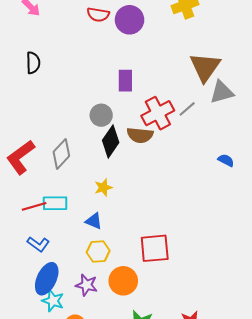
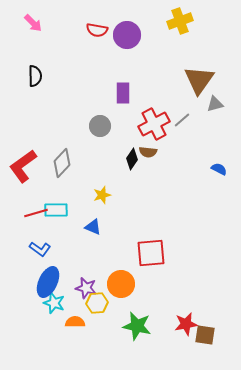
gray triangle: (222, 92) -> (215, 104), size x0.7
brown semicircle: (140, 135) -> (148, 152), moved, size x0.7
black diamond: (111, 141) -> (132, 159), moved, size x0.7
yellow hexagon: (98, 251) -> (97, 303), moved

